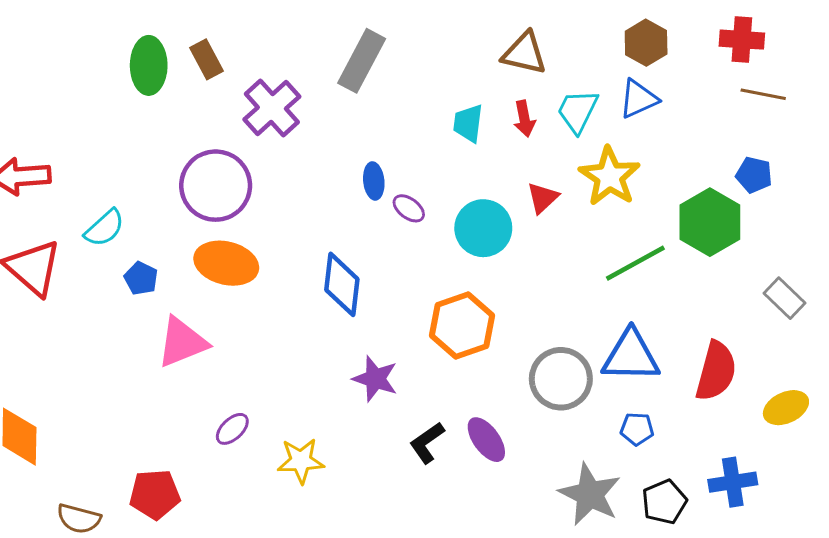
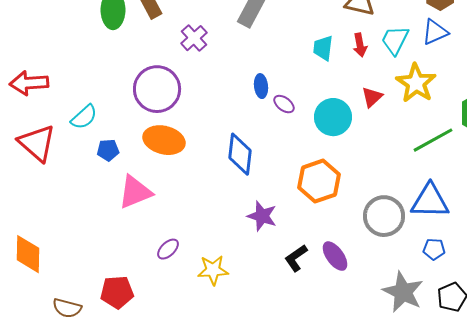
purple cross: (272, 108) -> (194, 38), size x0.7
blue pentagon: (141, 278) -> (108, 150), turned -30

